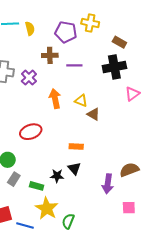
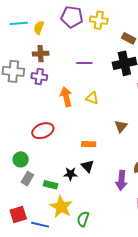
yellow semicircle: (30, 29) -> (39, 28), turned -144
purple pentagon: (66, 32) -> (72, 17), moved
brown cross: (50, 55) -> (41, 54), moved
purple cross: (29, 78) -> (39, 77), turned -35
brown triangle: (93, 114) -> (121, 126), moved, turned 40

